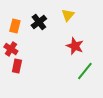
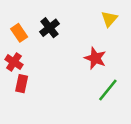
yellow triangle: (68, 15) -> (109, 19), moved
orange rectangle: (15, 26) -> (19, 33), turned -48

